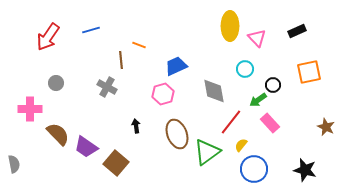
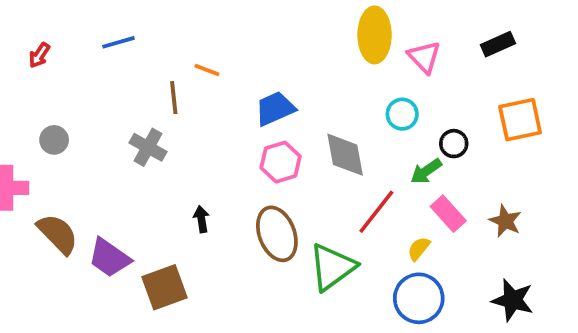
red arrow: (48, 37) -> (39, 55), size x0.5
pink hexagon: (163, 94) -> (281, 162), moved
brown star: (326, 127) -> (505, 221), moved
yellow semicircle: (241, 145) -> (419, 249), moved
brown square: (116, 163) -> (165, 287), turned 30

